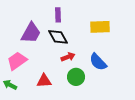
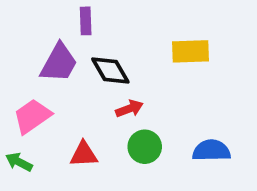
purple rectangle: (58, 15) -> (86, 21), moved
blue semicircle: (98, 62) -> (211, 151), moved, turned 132

